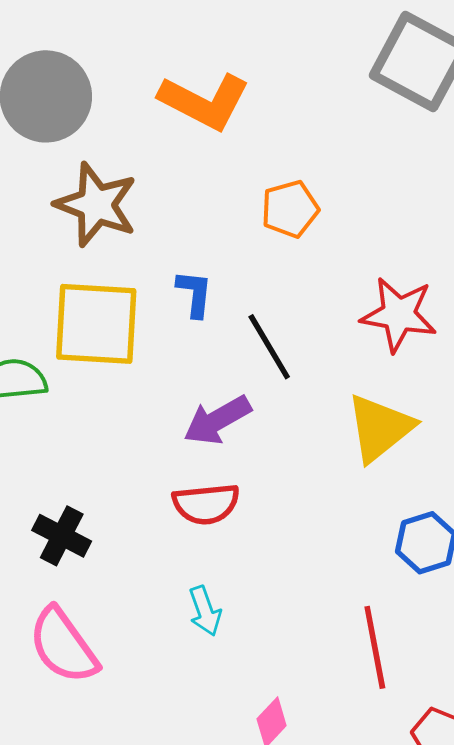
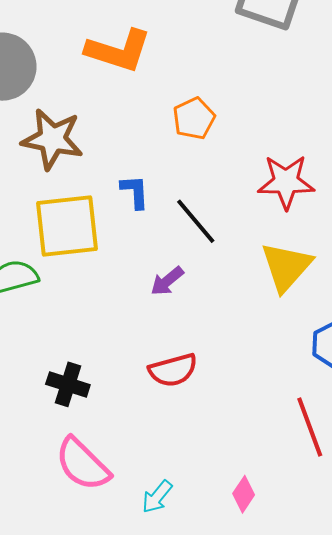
purple arrow: (217, 420) -> (167, 281), size x0.7
red semicircle: (206, 504) -> (173, 370), moved
cyan arrow: (205, 611) -> (157, 497), moved, turned 69

